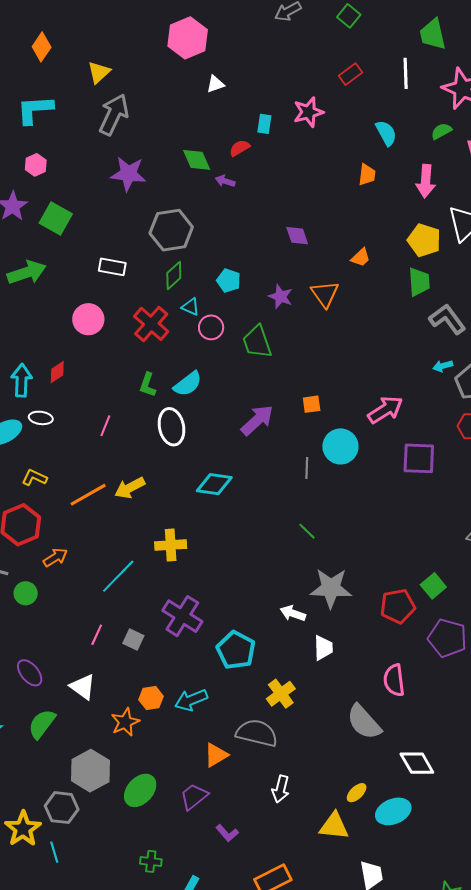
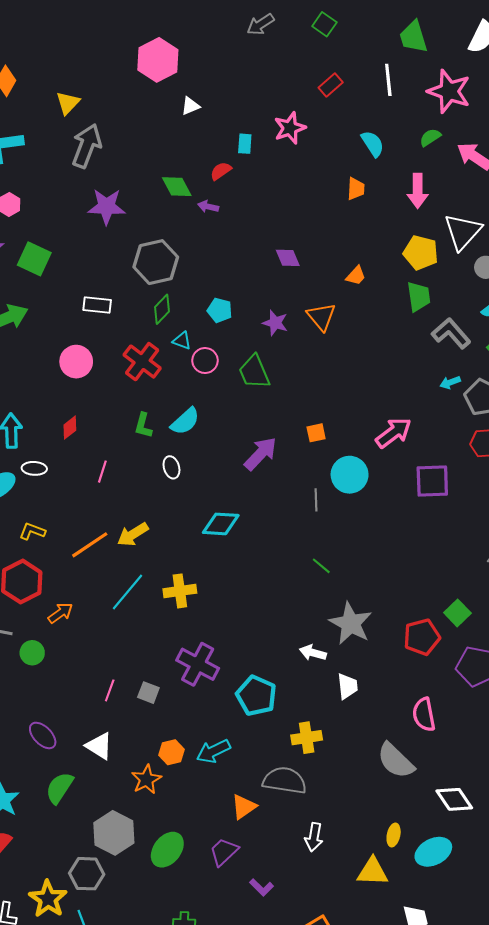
red diamond: (57, 372) -> (70, 428), moved
white ellipse: (171, 427) -> (171, 467), size x0.6
cyan line: (118, 576) -> (127, 592), moved
gray star: (331, 588) -> (351, 623), turned 30
yellow cross: (281, 694) -> (307, 738), turned 32
yellow ellipse: (357, 793) -> (394, 835), turned -30

